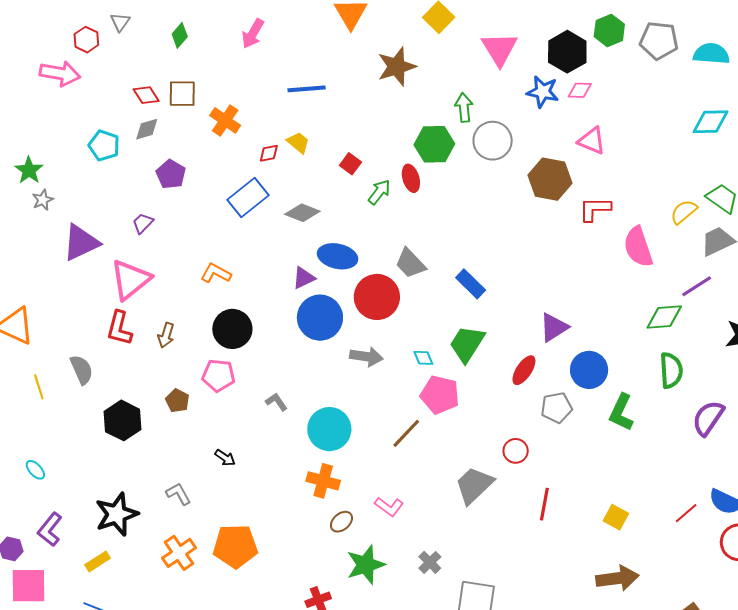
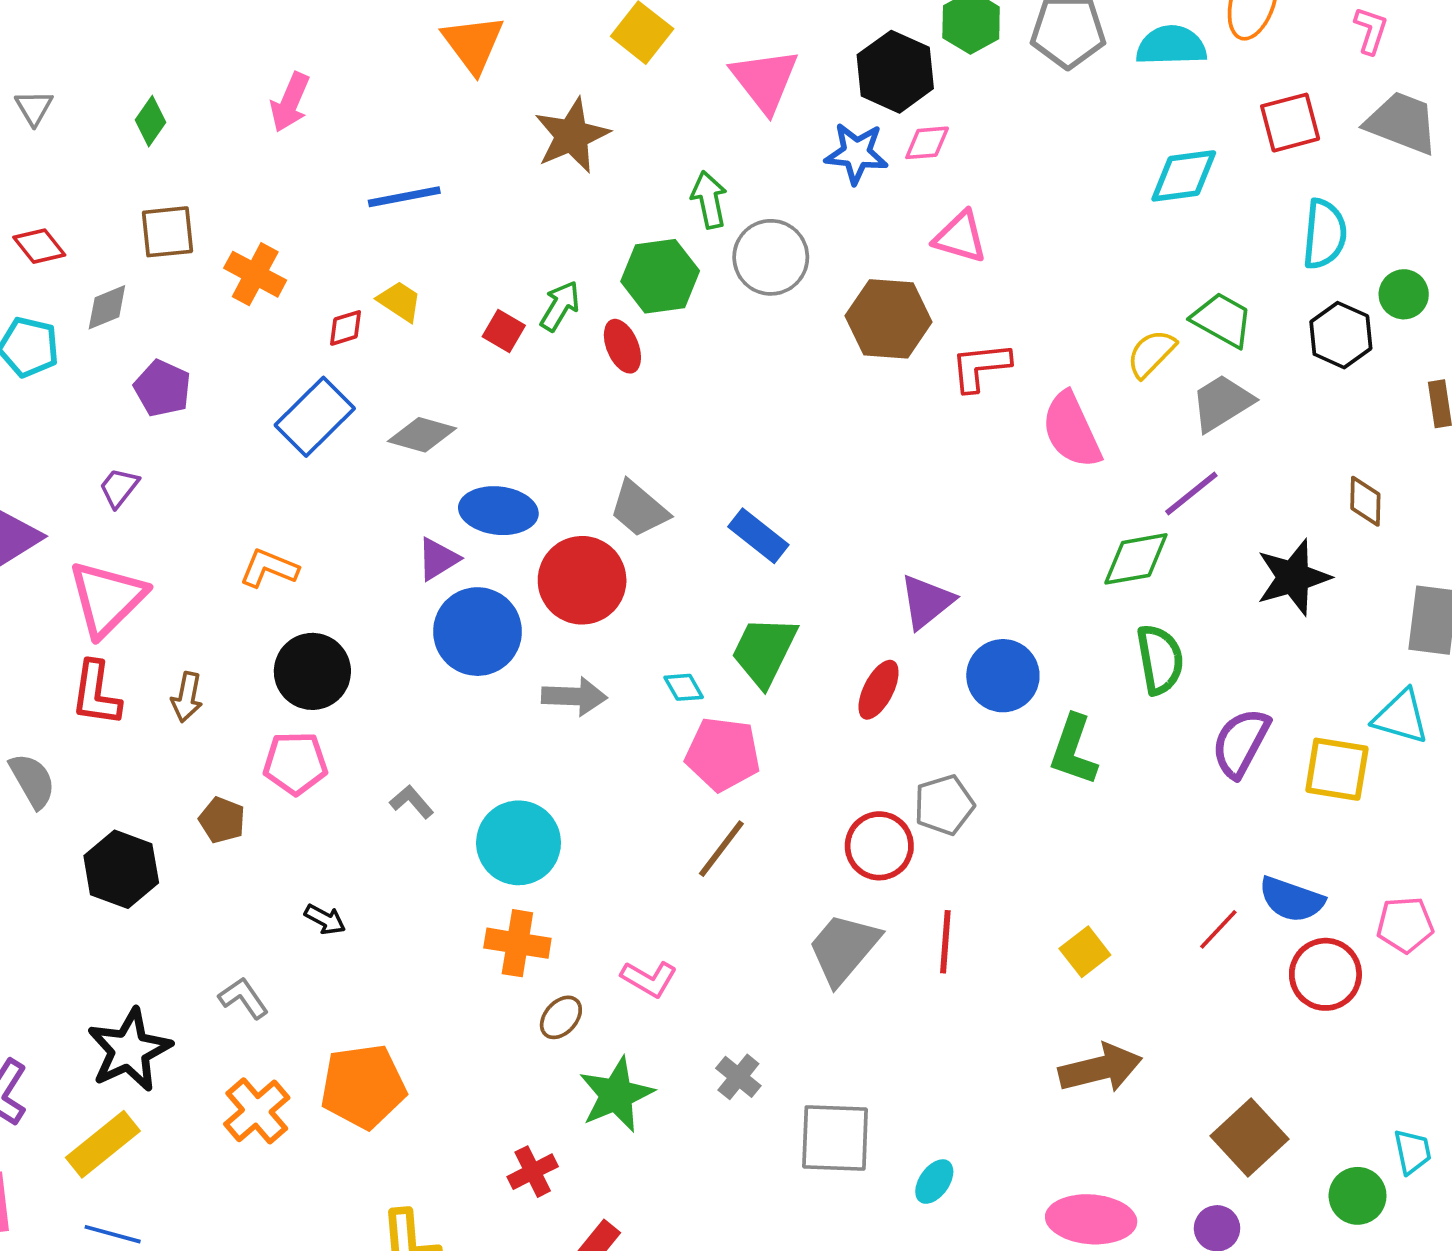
red diamond: (146, 95) -> (39, 246), moved
green arrow: (379, 192) -> (560, 306), moved
gray pentagon: (556, 408) -> (944, 805), moved
brown line: (406, 433) -> (721, 849), moved
red circle: (516, 451) -> (879, 846), size x1.4
gray trapezoid: (474, 485) -> (844, 948), moved
yellow square: (616, 517) -> (1085, 952), turned 30
yellow rectangle: (98, 561) -> (103, 1144), size x1.5

